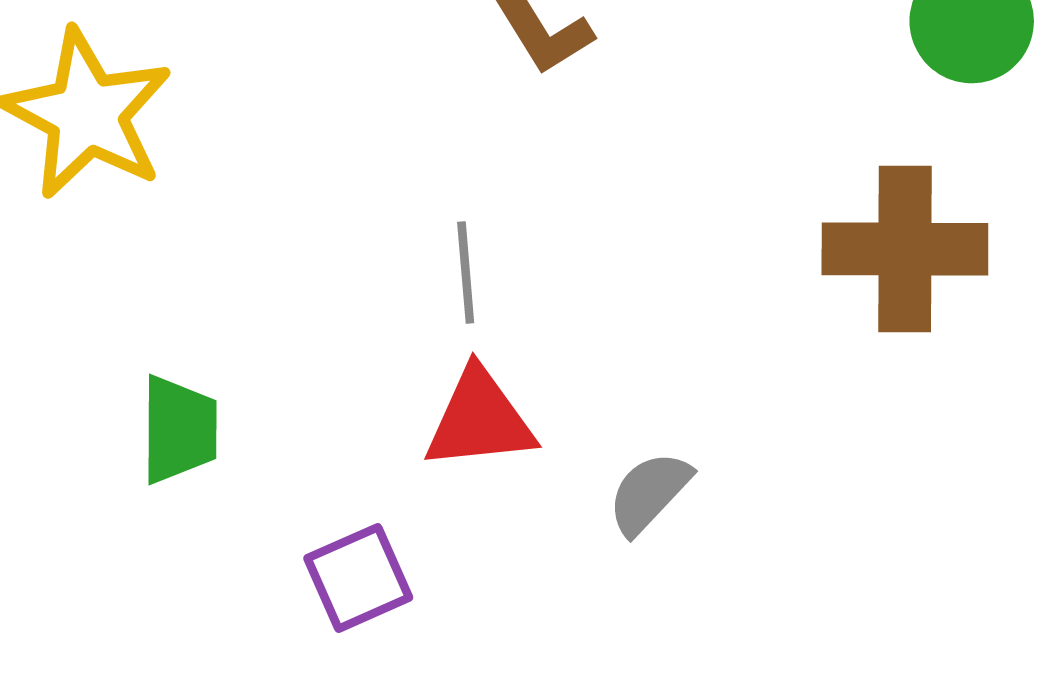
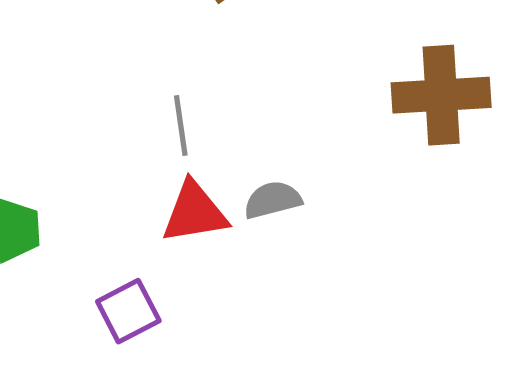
gray semicircle: (649, 493) -> (273, 200), moved, turned 36

